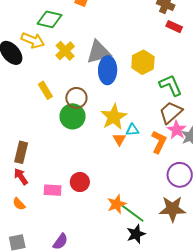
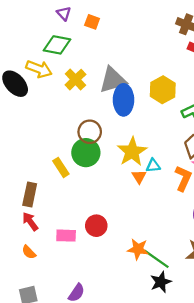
yellow rectangle: (45, 90) -> (61, 167), moved
orange star: (117, 204) -> (138, 249), turned 30

